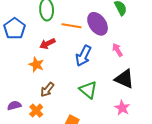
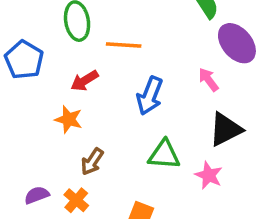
purple ellipse: (98, 24) -> (237, 43), moved
black triangle: (124, 79) -> (226, 129), turned -45
green triangle: (88, 90) -> (164, 155), turned -30
pink star: (122, 108) -> (209, 175), moved

